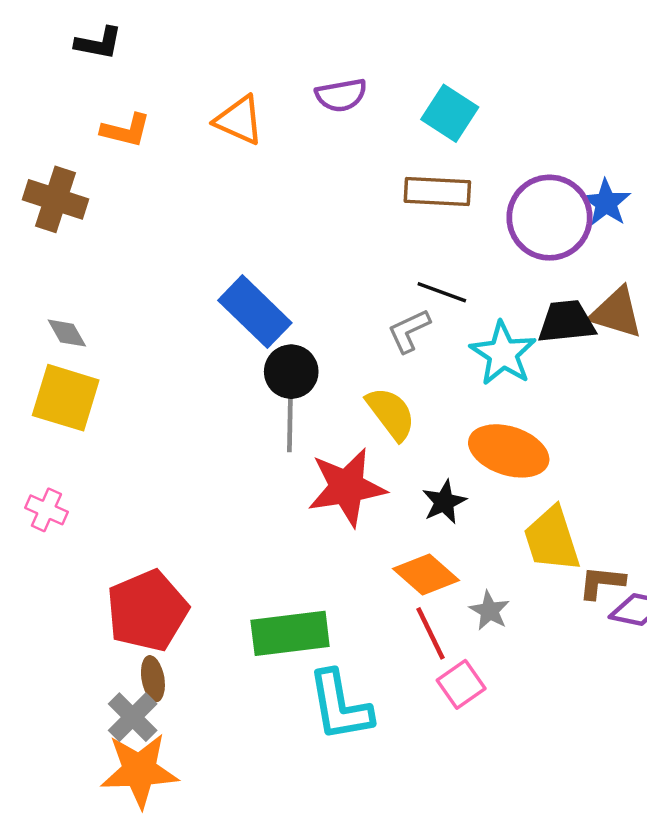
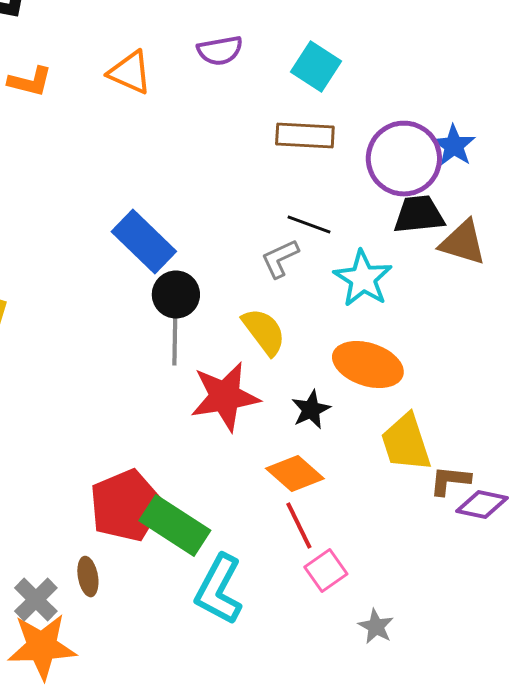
black trapezoid: (566, 322) -> (419, 215), moved
red pentagon: (147, 611) -> (126, 506), moved
gray star: (489, 611) -> (376, 627), moved
green rectangle: (290, 633) -> (175, 526), turned 40
brown ellipse: (153, 679) -> (88, 577), moved
cyan L-shape: (340, 706) -> (219, 590), turned 38

